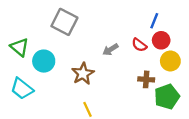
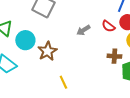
brown star: (83, 74) -> (47, 51), moved

